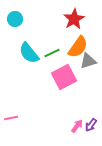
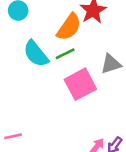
orange semicircle: (78, 47) -> (69, 27), moved

